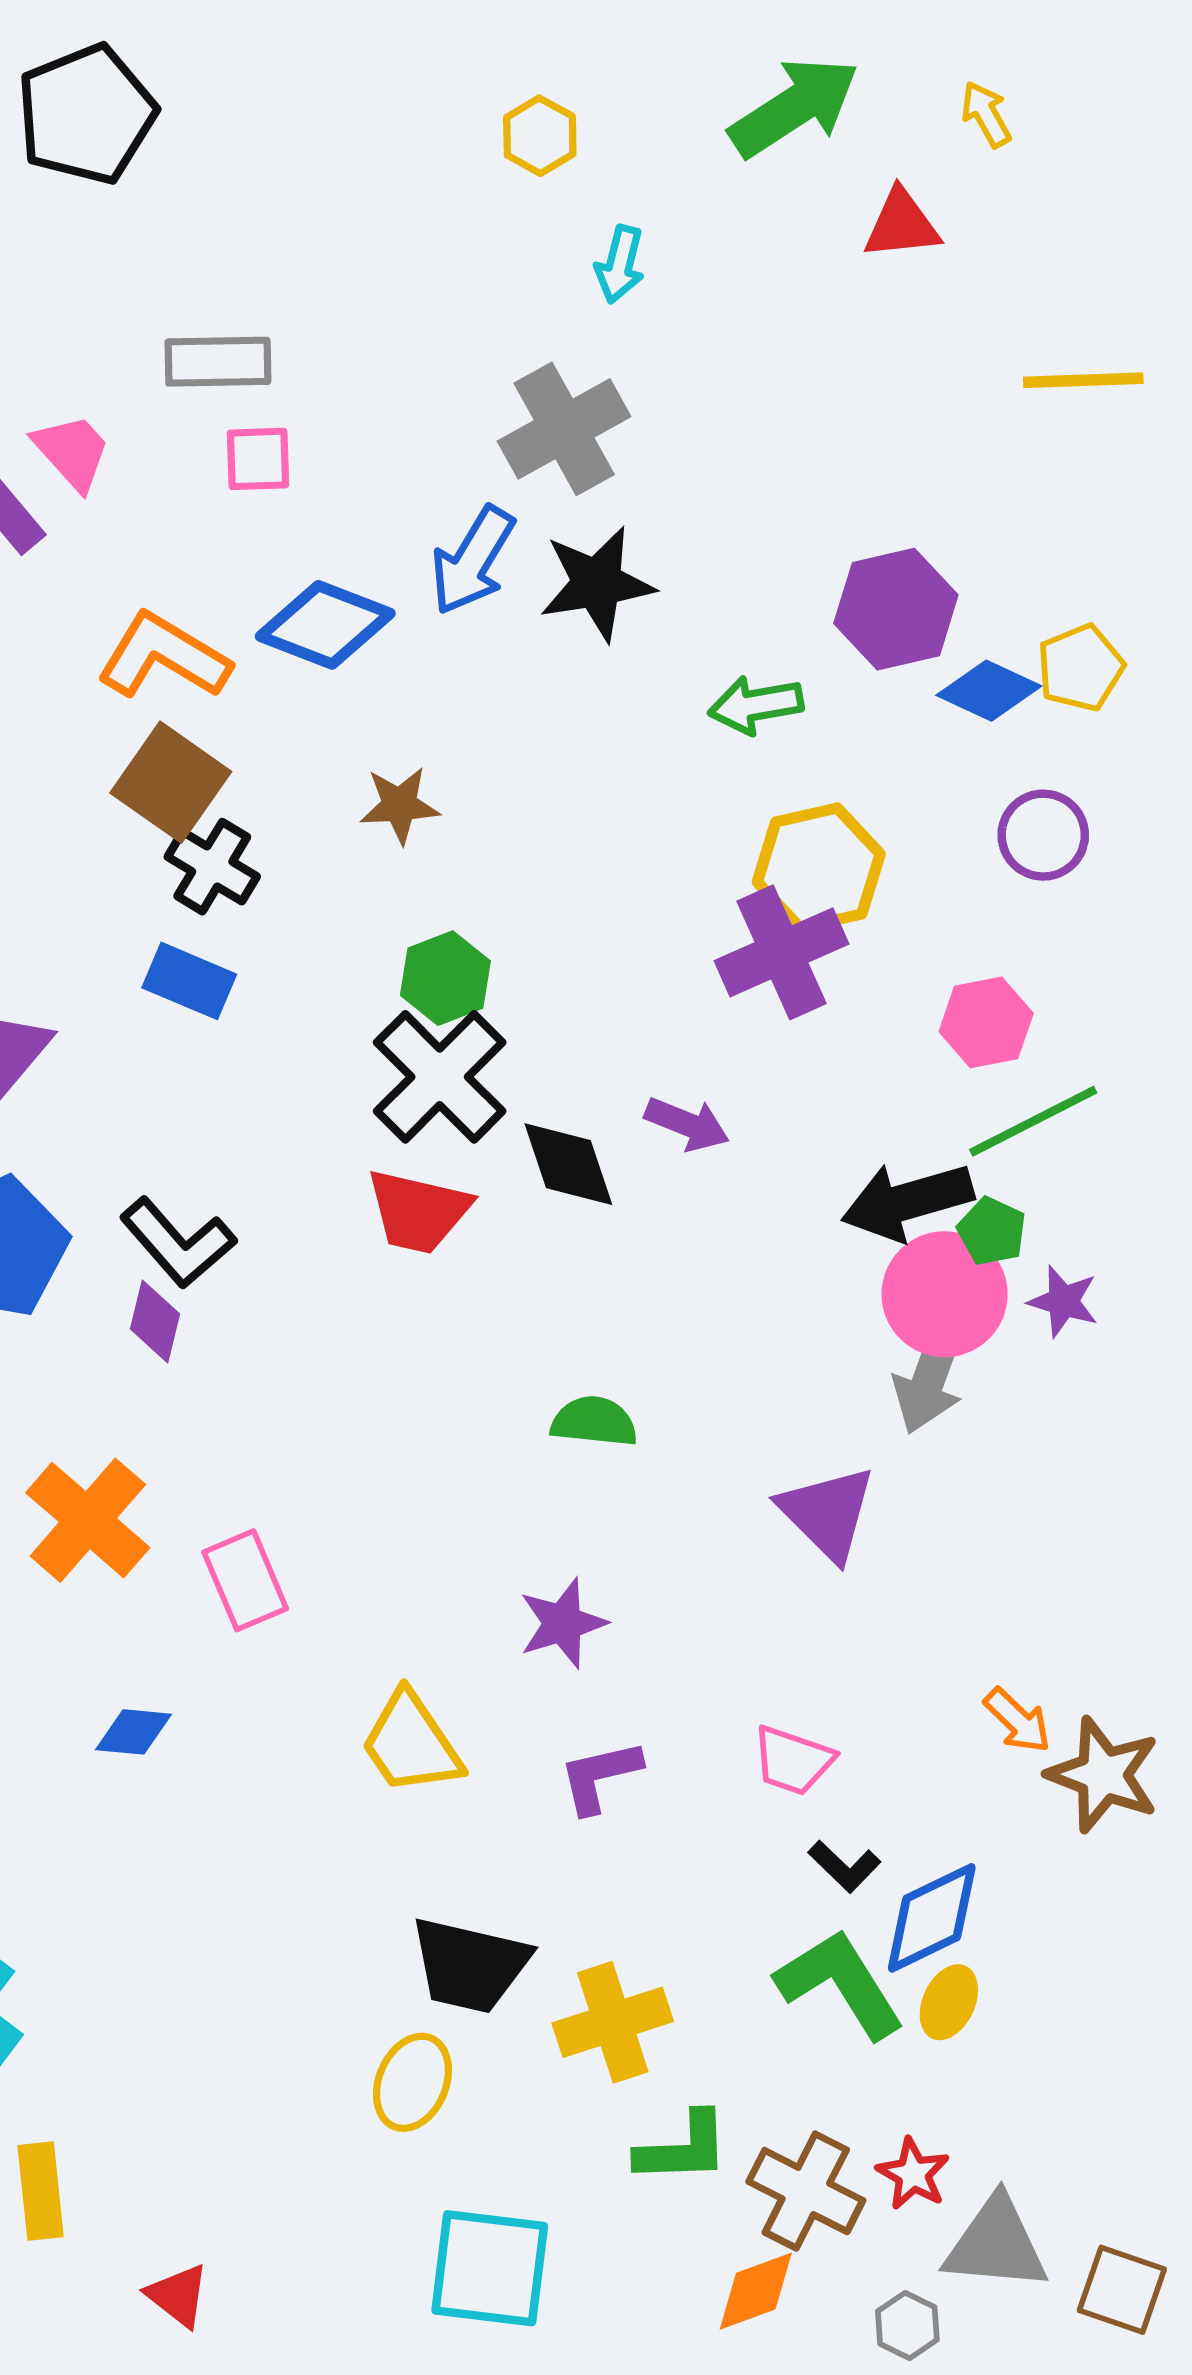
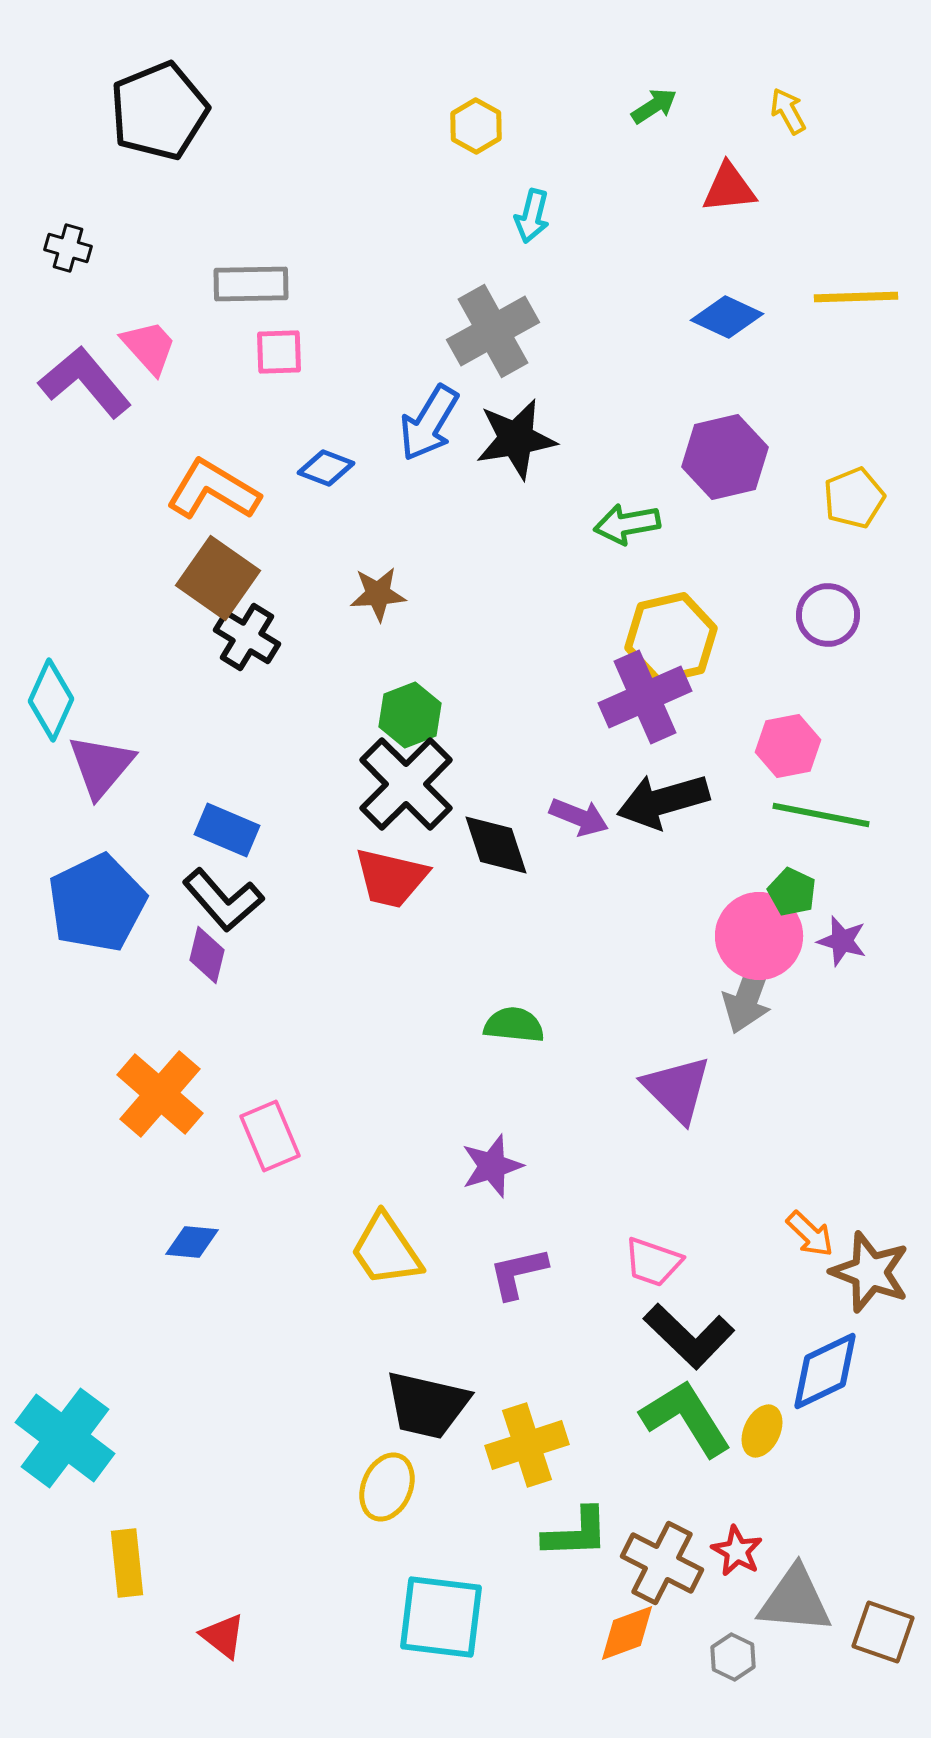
green arrow: (794, 107) -> (654, 106), size x0.5
blue diamond: (325, 625) -> (326, 468), size x0.6
blue diamond: (989, 691) -> (727, 317), moved
blue rectangle: (189, 981) -> (227, 830), moved
green line: (1033, 1121) -> (821, 815), turned 38
black arrow: (907, 1201) -> (663, 801), moved
black L-shape: (844, 1866) -> (689, 1336), size x1.8
blue diamond: (932, 1918) -> (825, 1371), moved

